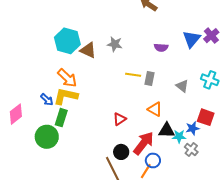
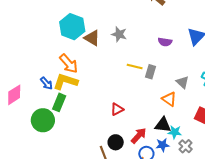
orange triangle: (155, 109) -> (169, 99), moved
blue star: (193, 128) -> (163, 145), moved
red arrow: (144, 143) -> (139, 136), size x0.7

